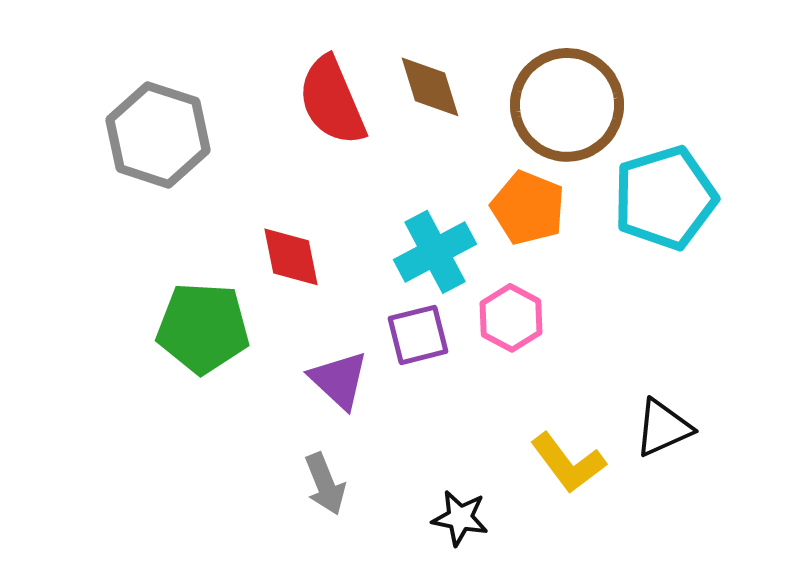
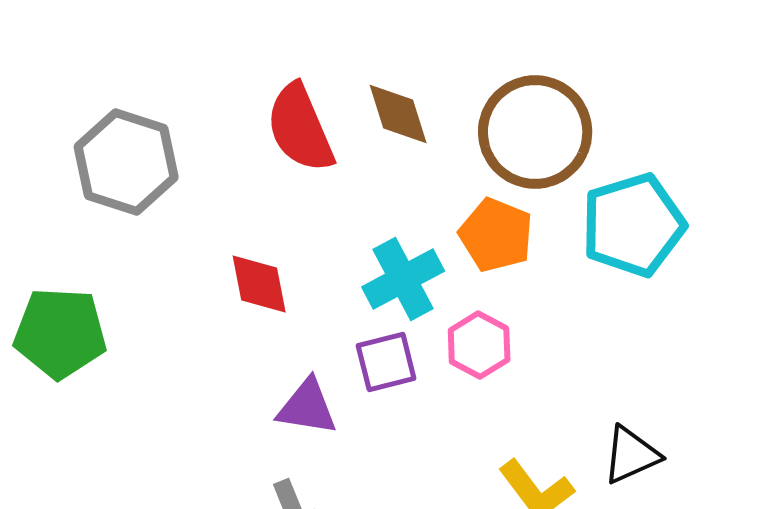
green pentagon: (203, 328) -> (60, 333), moved
purple triangle: (339, 380) -> (307, 407), turned -34

